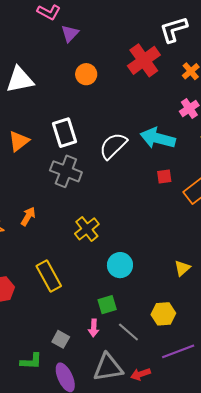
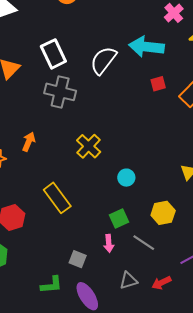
cyan circle: (120, 265) -> (126, 178), size x0.7
yellow hexagon: (163, 314) -> (163, 213), moved
gray triangle: (108, 367) -> (128, 281), size x0.6

